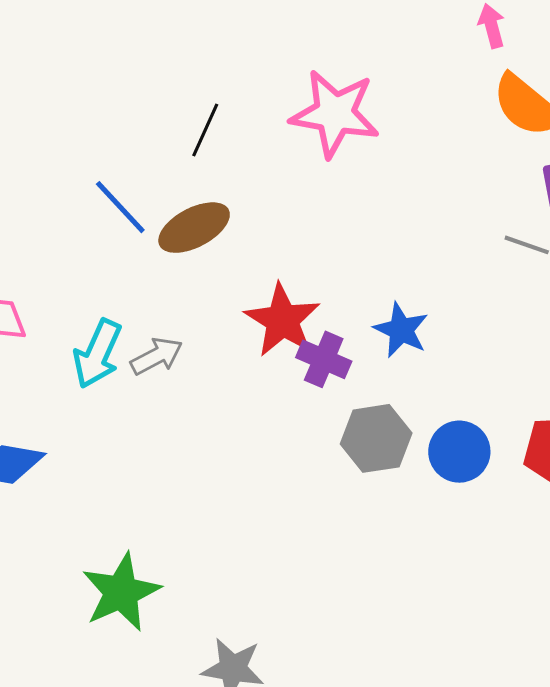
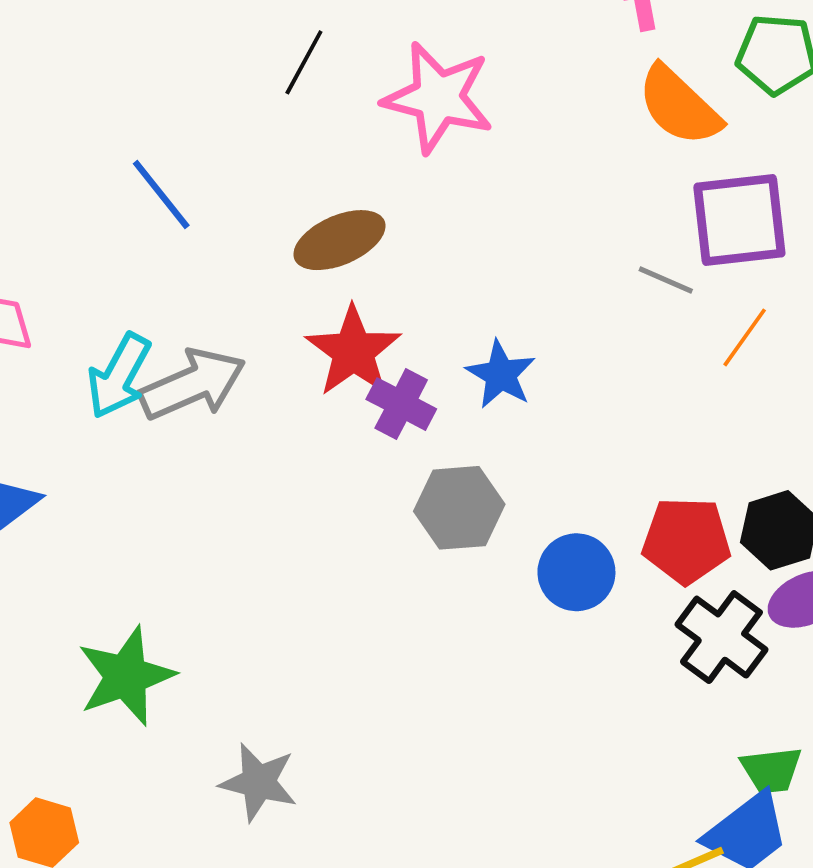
black line: (205, 130) -> (304, 62), moved
brown ellipse: (194, 228) -> (339, 240), moved
gray arrow: (157, 356) -> (192, 384), size x1.6
blue circle: (459, 452) -> (576, 572), moved

